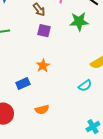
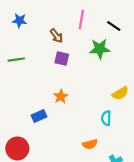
cyan semicircle: (85, 86) -> (106, 118), turned 128
orange semicircle: (42, 110) -> (90, 144), moved

